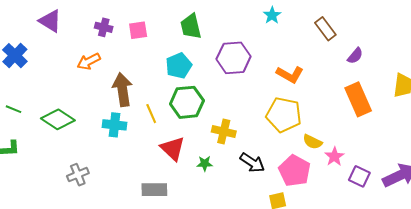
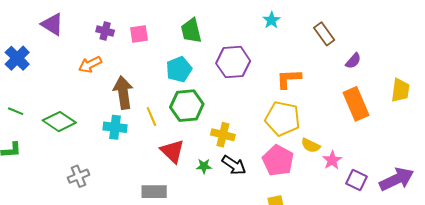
orange L-shape: (290, 74) -> (289, 79), turned 148
black arrow: (252, 163) -> (234, 165), moved
pink pentagon: (295, 171) -> (278, 160), moved

